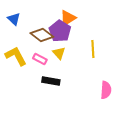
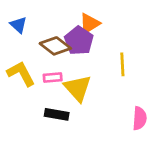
yellow triangle: (59, 53) -> (78, 88), moved, size x1.6
pink rectangle: (40, 59) -> (53, 78), turned -32
black rectangle: (51, 81) -> (57, 114), moved

